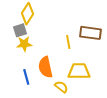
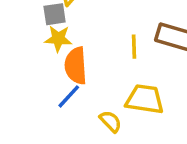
orange semicircle: (45, 67) -> (76, 66), moved
blue line: (26, 77) -> (69, 96), moved, turned 49

